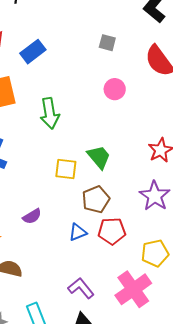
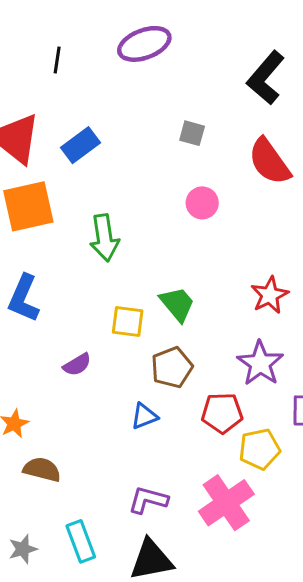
purple semicircle: (32, 216) -> (77, 365), moved
red pentagon: (112, 231) -> (222, 413), moved
purple L-shape: (81, 288) -> (148, 500), turned -36

